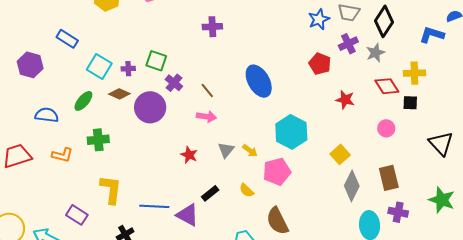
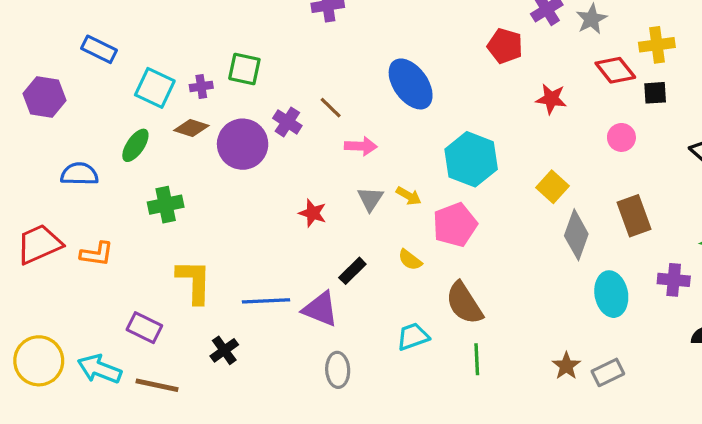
purple cross: (174, 83) -> (287, 122), moved
pink arrow: (206, 117) -> (361, 146), moved
orange L-shape: (62, 155) -> (97, 254), moved
purple cross: (398, 212) -> (674, 280), moved

